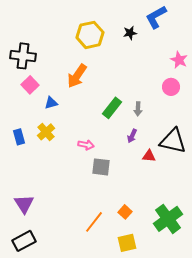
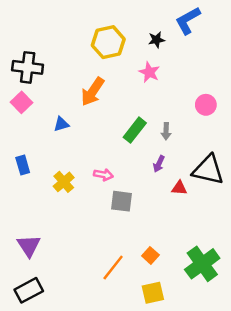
pink star: (179, 60) -> (149, 72), moved
pink square: (30, 85) -> (22, 102), moved
yellow cross: (46, 132) -> (64, 182), moved

